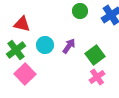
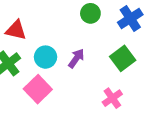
green square: (95, 55) -> (123, 58), moved
pink square: (25, 74) -> (38, 89), moved

